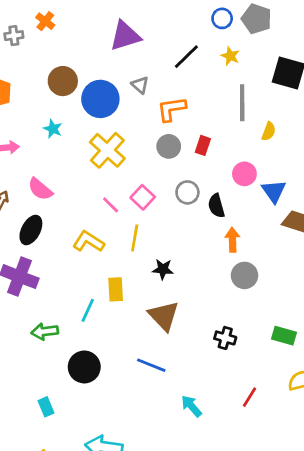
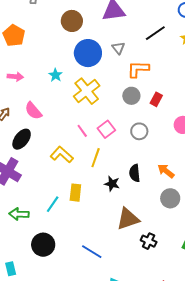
brown circle: (63, 81) -> (72, 21), moved
cyan star: (53, 129) -> (56, 75), moved
black semicircle: (216, 206) -> (135, 173), moved
orange arrow: (232, 240) -> (166, 171), turned -60
brown triangle: (164, 316) -> (128, 219), moved, turned 45

